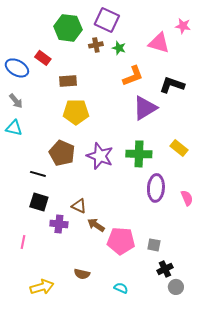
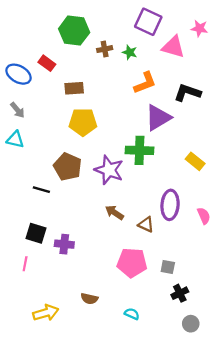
purple square: (107, 20) -> (148, 22), moved
green cross: (139, 154) -> (139, 150), moved
black square: (39, 202) -> (36, 233), moved
brown triangle: (79, 206) -> (146, 225), moved
brown arrow: (96, 225) -> (114, 213), moved
gray circle: (176, 287) -> (191, 324), moved

